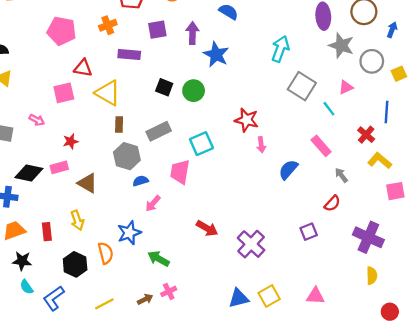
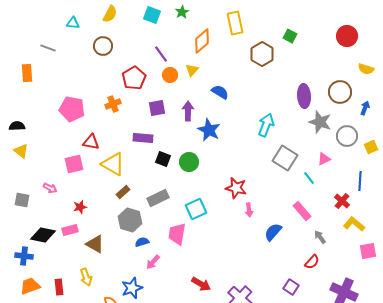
purple rectangle: (129, 55) -> (143, 138), moved
brown rectangle: (119, 124) -> (123, 192), turned 48
purple square: (309, 232) -> (291, 287), turned -35

